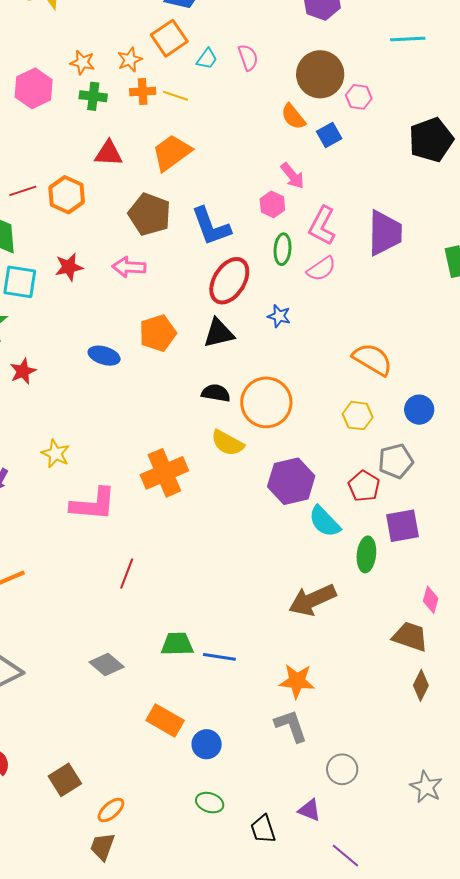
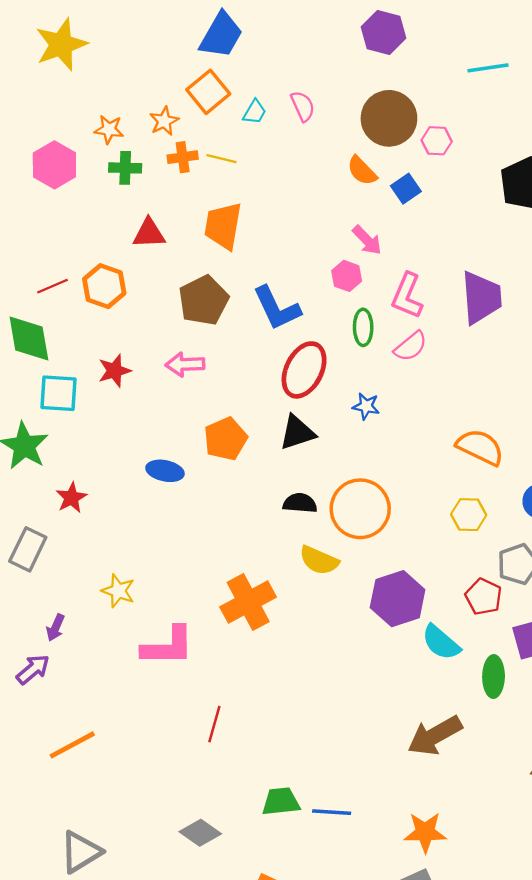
orange trapezoid: (172, 153) -> (223, 226), turned -39
brown pentagon: (150, 214) -> (204, 300), turned 30

